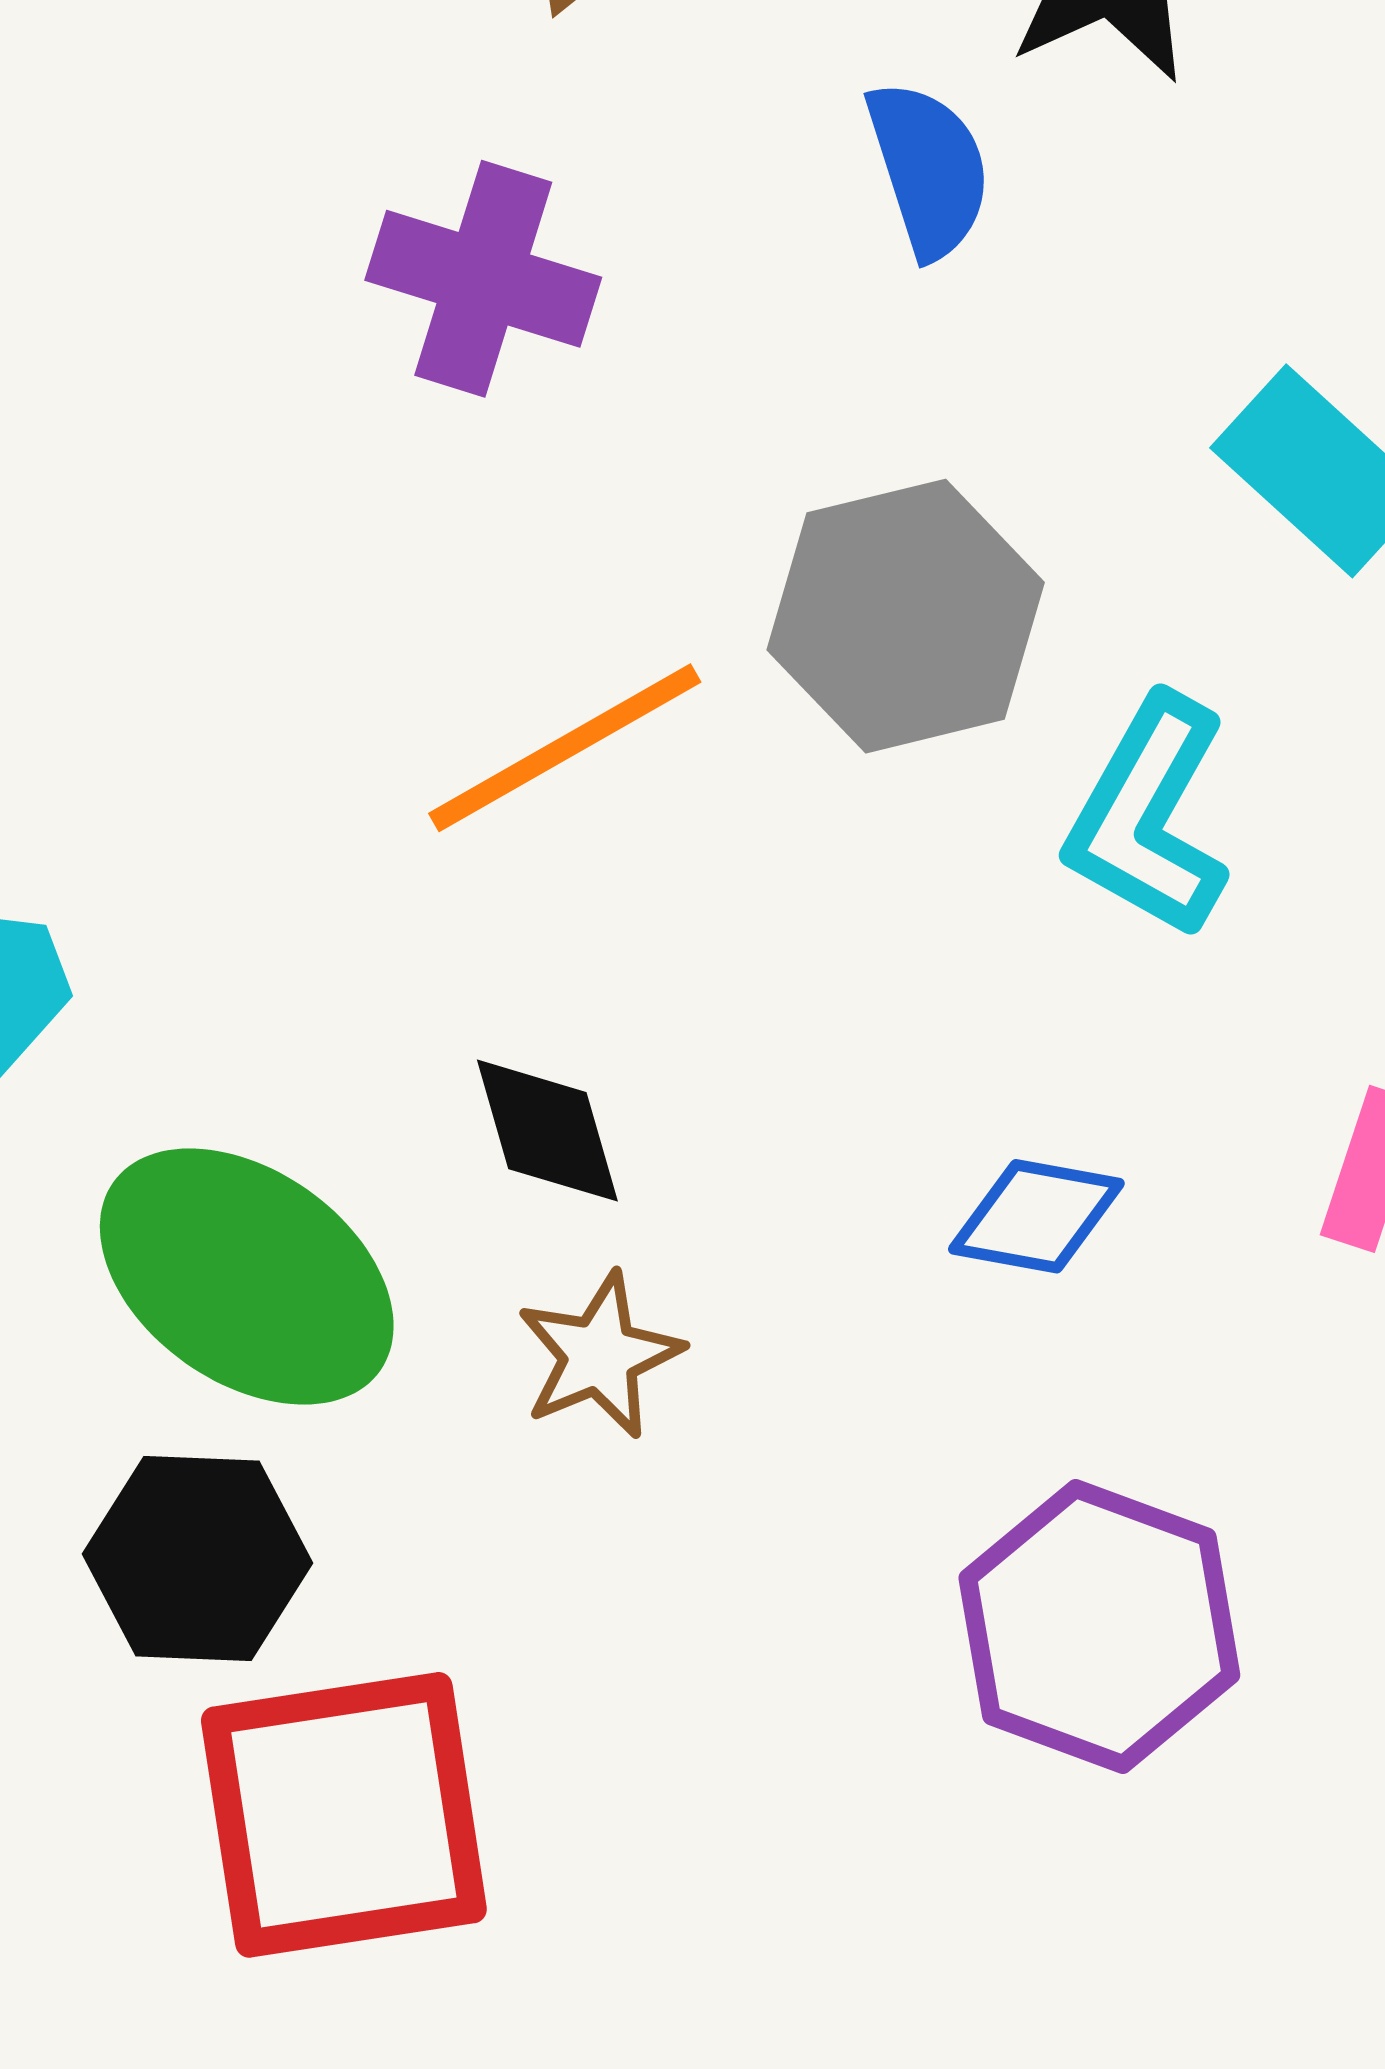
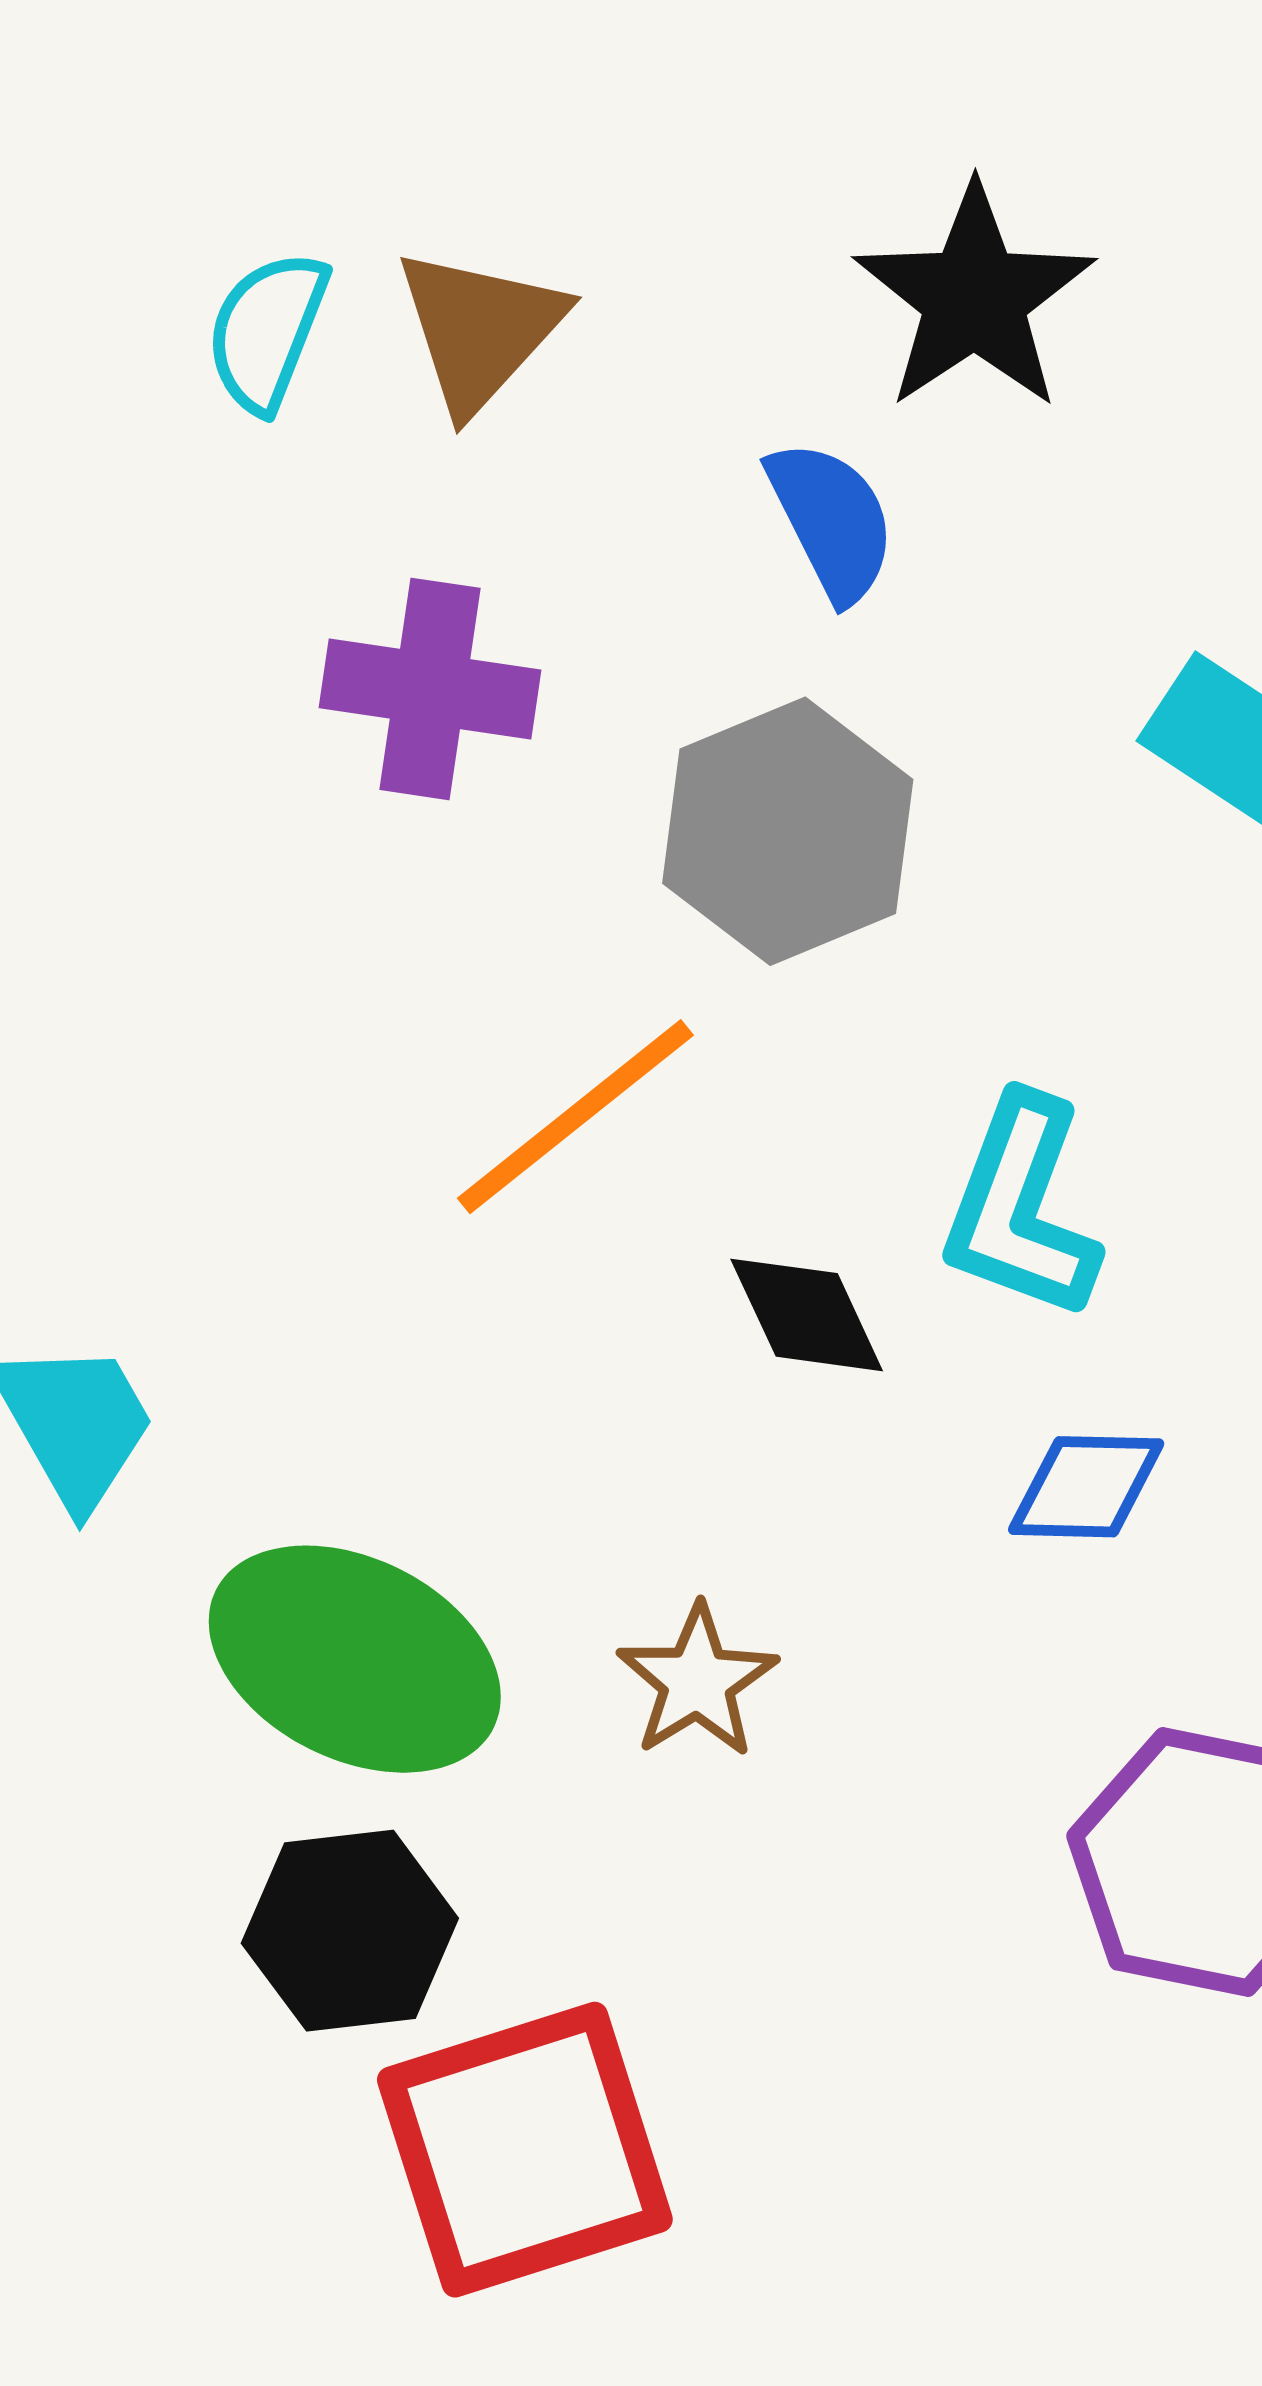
gray hexagon: (906, 616) -> (788, 831), moved
cyan L-shape: (1148, 817) -> (1021, 1208), moved
black diamond: (547, 1131) -> (807, 1315), moved

